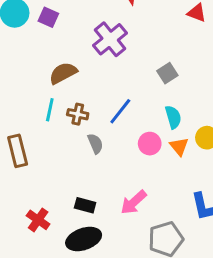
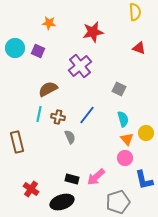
gray square: (167, 73) -> (119, 89), turned -32
pink circle: (150, 144) -> (125, 158), moved
black rectangle: (85, 205) -> (72, 179), moved

